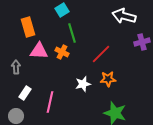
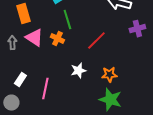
pink triangle: (39, 51) -> (34, 38), turned 30
gray arrow: (16, 67) -> (12, 43), moved
orange star: (108, 79) -> (109, 75), moved

